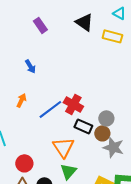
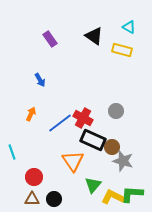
gray circle: (106, 118) -> (116, 111), moved
black rectangle: (83, 126) -> (93, 140), size x1.4
green triangle: (68, 171) -> (93, 185), moved

